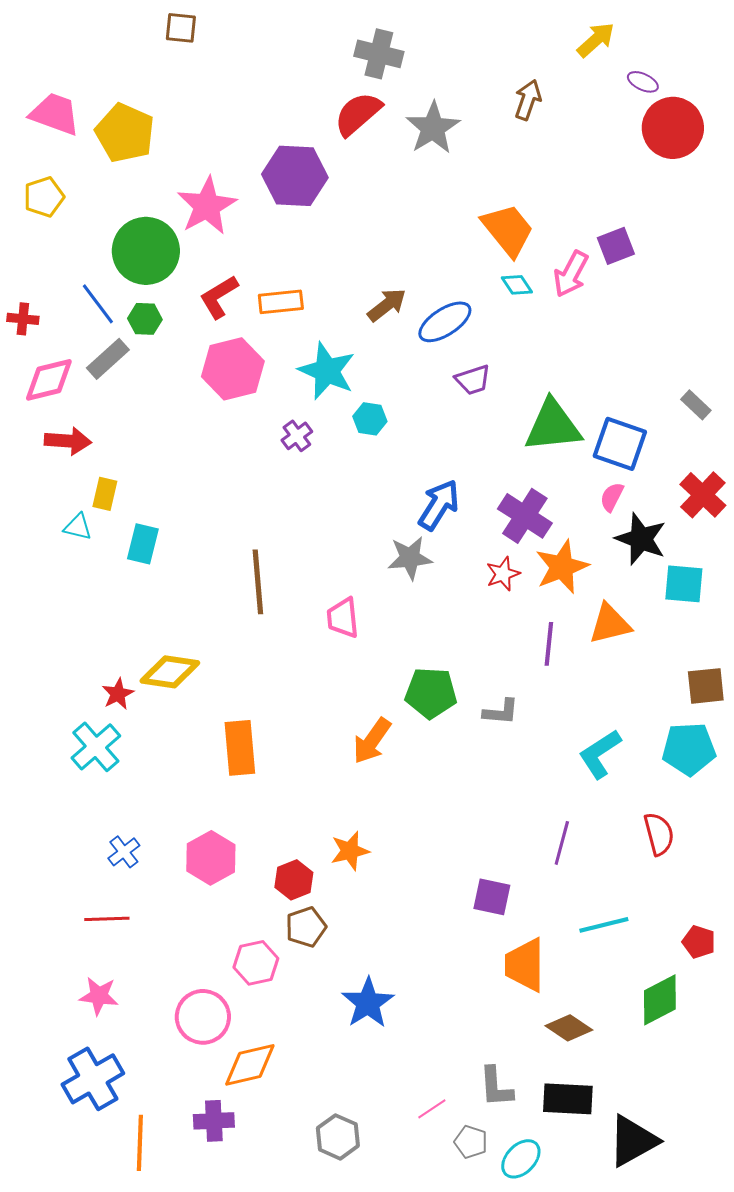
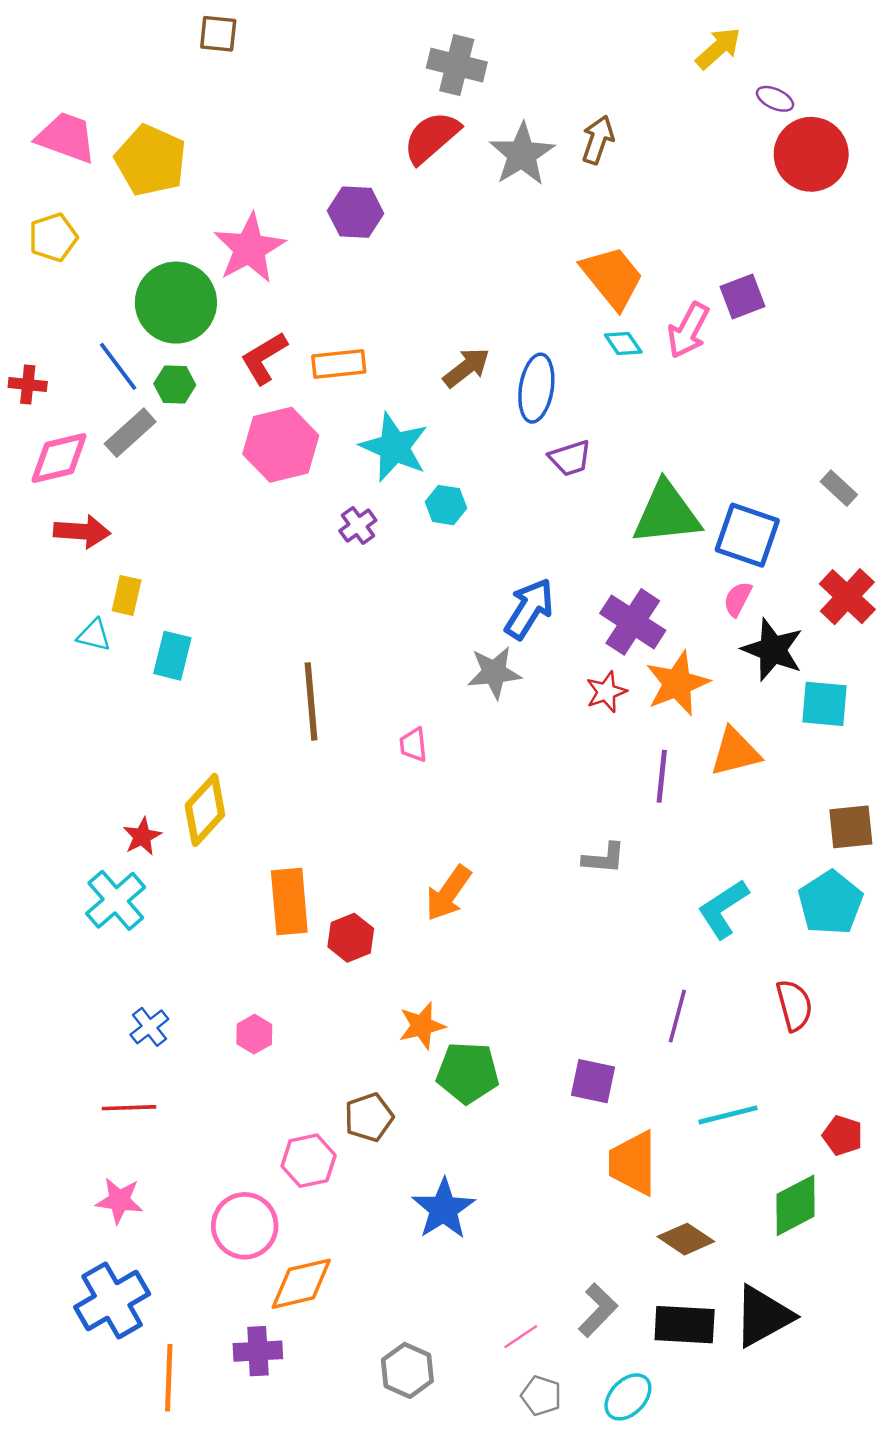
brown arrow: (528, 100) -> (598, 140), moved
purple hexagon: (295, 176) -> (356, 212), size x0.7
blue ellipse: (445, 322) -> (536, 388), turned -48
pink trapezoid: (343, 618) -> (413, 745), size x0.7
yellow diamond: (170, 672) -> (205, 810), turned -56
green pentagon: (431, 693) -> (468, 1073), moved
cyan pentagon: (689, 749) -> (830, 903), turned -30
pink hexagon: (211, 858) -> (254, 1034), size x0.6
red hexagon: (294, 880) -> (351, 938), moved
gray L-shape: (496, 1087) -> (598, 1310), turned -132
black triangle: (633, 1141) -> (763, 1316), moved
gray pentagon: (471, 1142) -> (541, 1396), moved

